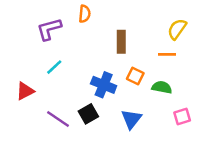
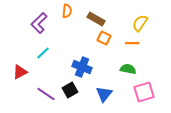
purple L-shape: (49, 29) -> (39, 23), turned -30
brown rectangle: (121, 42) -> (96, 19), moved, turned -60
orange square: (135, 76) -> (104, 38), moved
pink square: (182, 116) -> (144, 92), size x1.5

